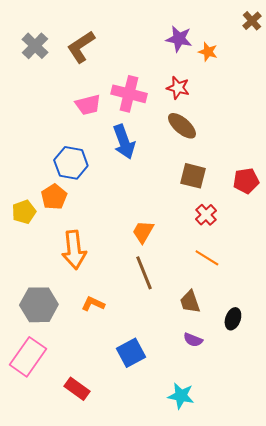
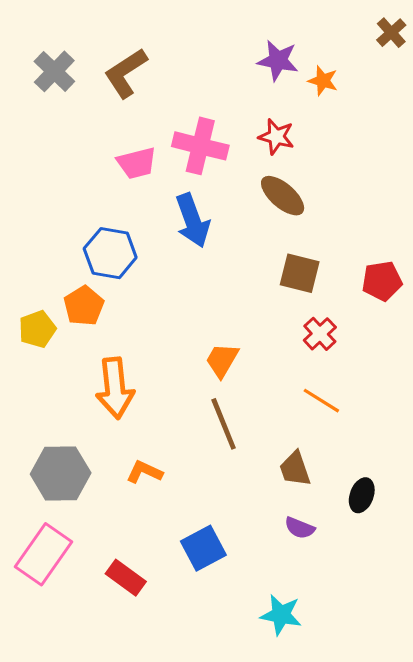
red rectangle: (77, 389) -> (126, 578), moved

